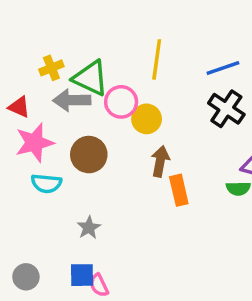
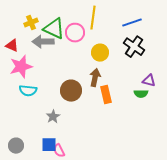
pink circle: (121, 102) -> (75, 33), moved
yellow circle: (147, 119) -> (100, 53), moved
brown circle: (89, 155) -> (71, 91), moved

